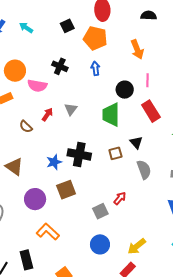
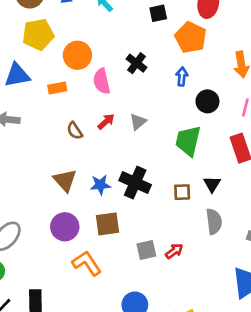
pink semicircle: (37, 86) -> (102, 81), turned 54
black circle: (125, 90) -> (207, 101), moved
brown triangle: (14, 167) -> (65, 180), moved
gray square: (100, 211) -> (146, 250), moved
orange L-shape: (48, 232) -> (87, 263), moved

